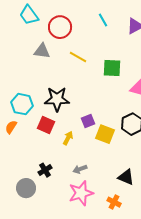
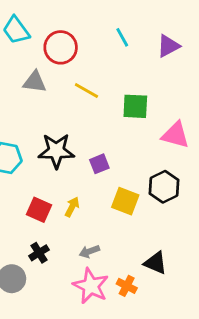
purple square: (88, 121) -> (99, 164), moved
red square: (46, 125) -> (39, 210), moved
pink star: (81, 193) -> (91, 286), turned -30
orange cross: (114, 202) -> (127, 286), moved

